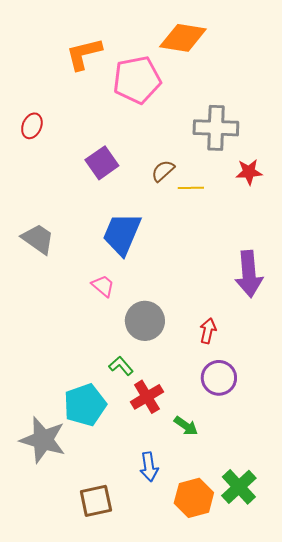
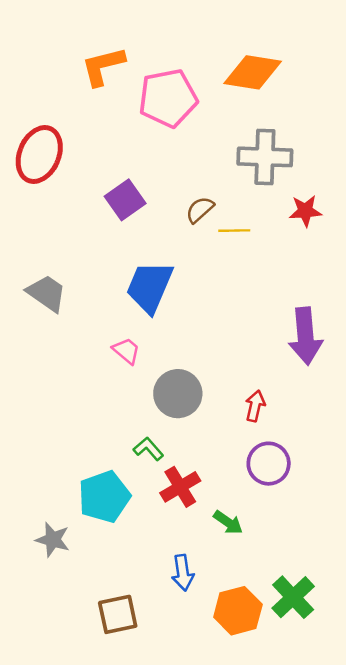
orange diamond: (183, 38) -> (253, 72), moved
red ellipse: (32, 126) -> (39, 155), size x1.8
gray star: (43, 440) -> (53, 540), size x0.6

